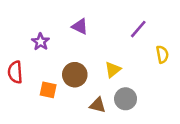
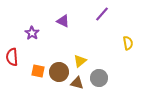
purple line: (138, 29) -> (102, 14), moved
yellow triangle: (113, 70) -> (80, 61), moved
brown circle: (75, 75) -> (59, 72), moved

